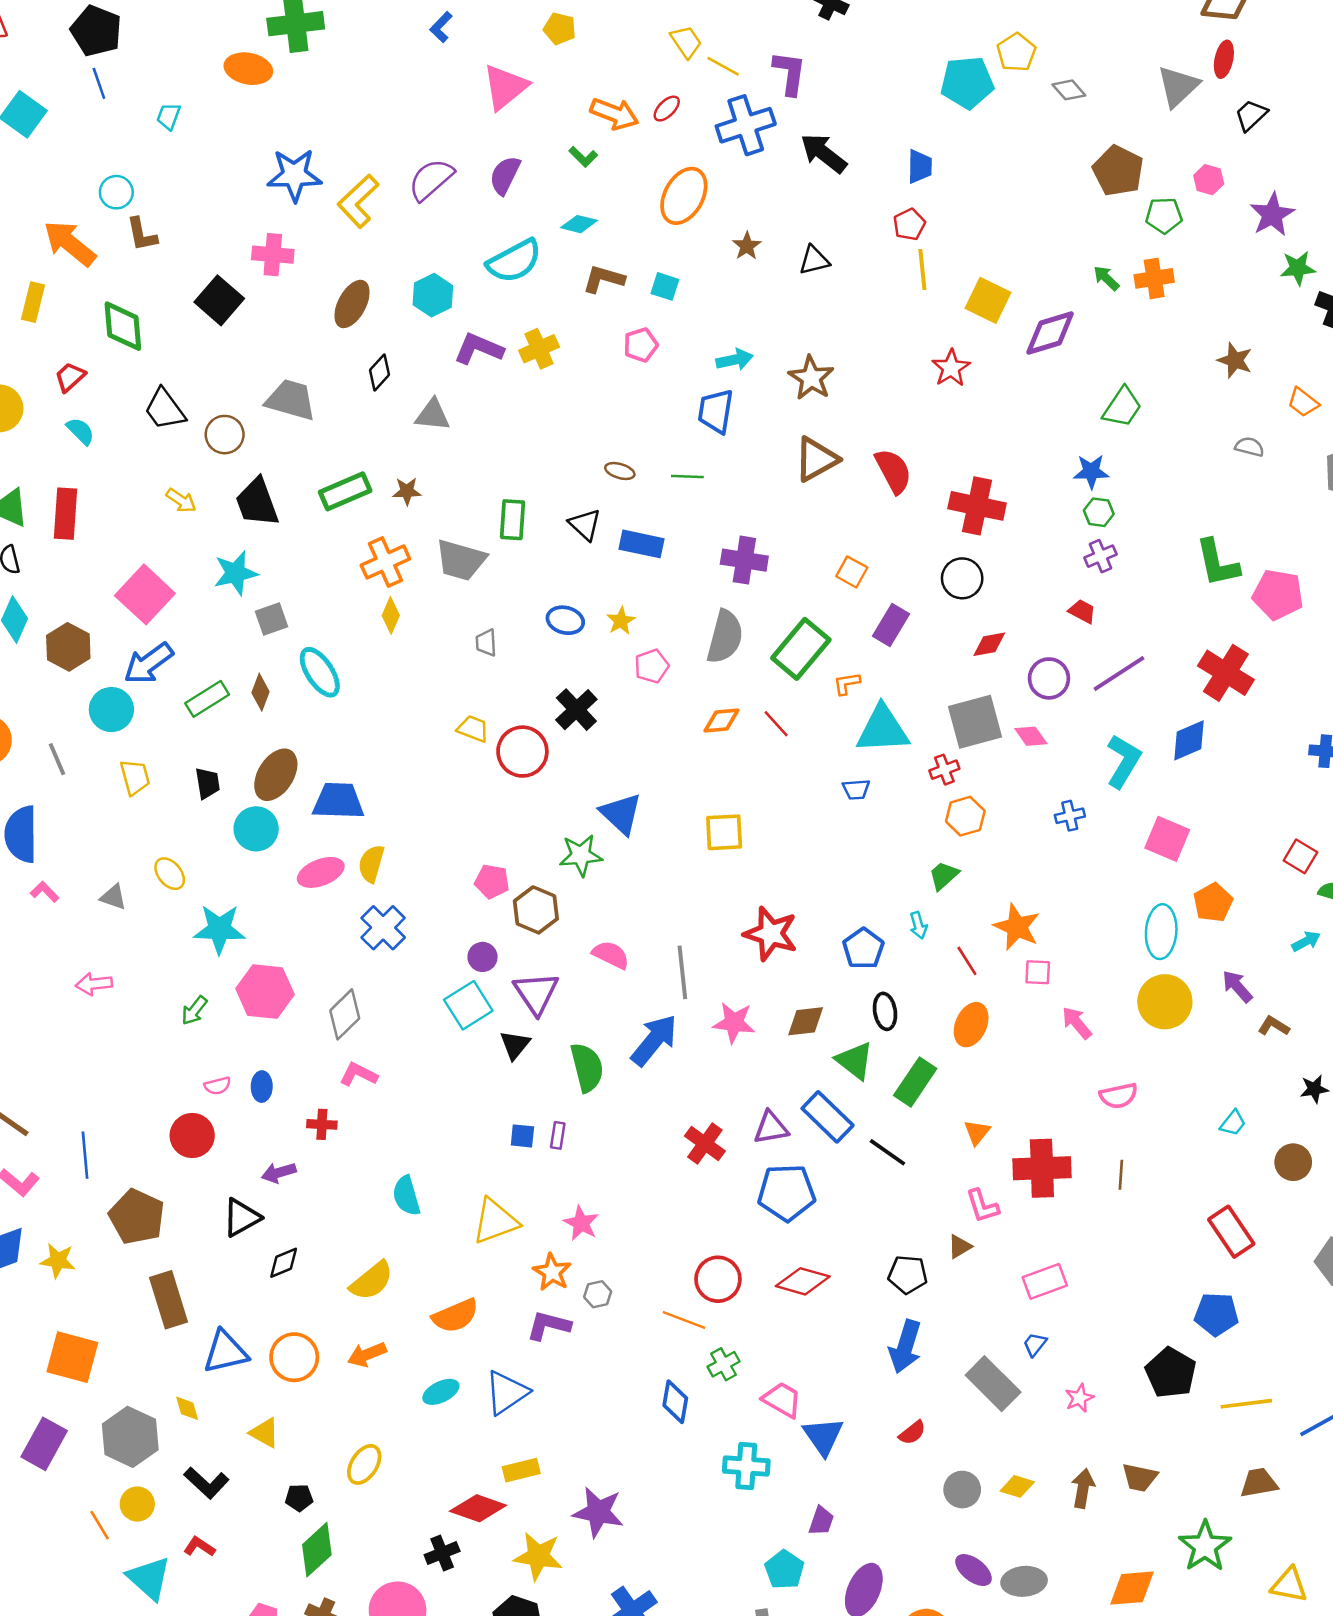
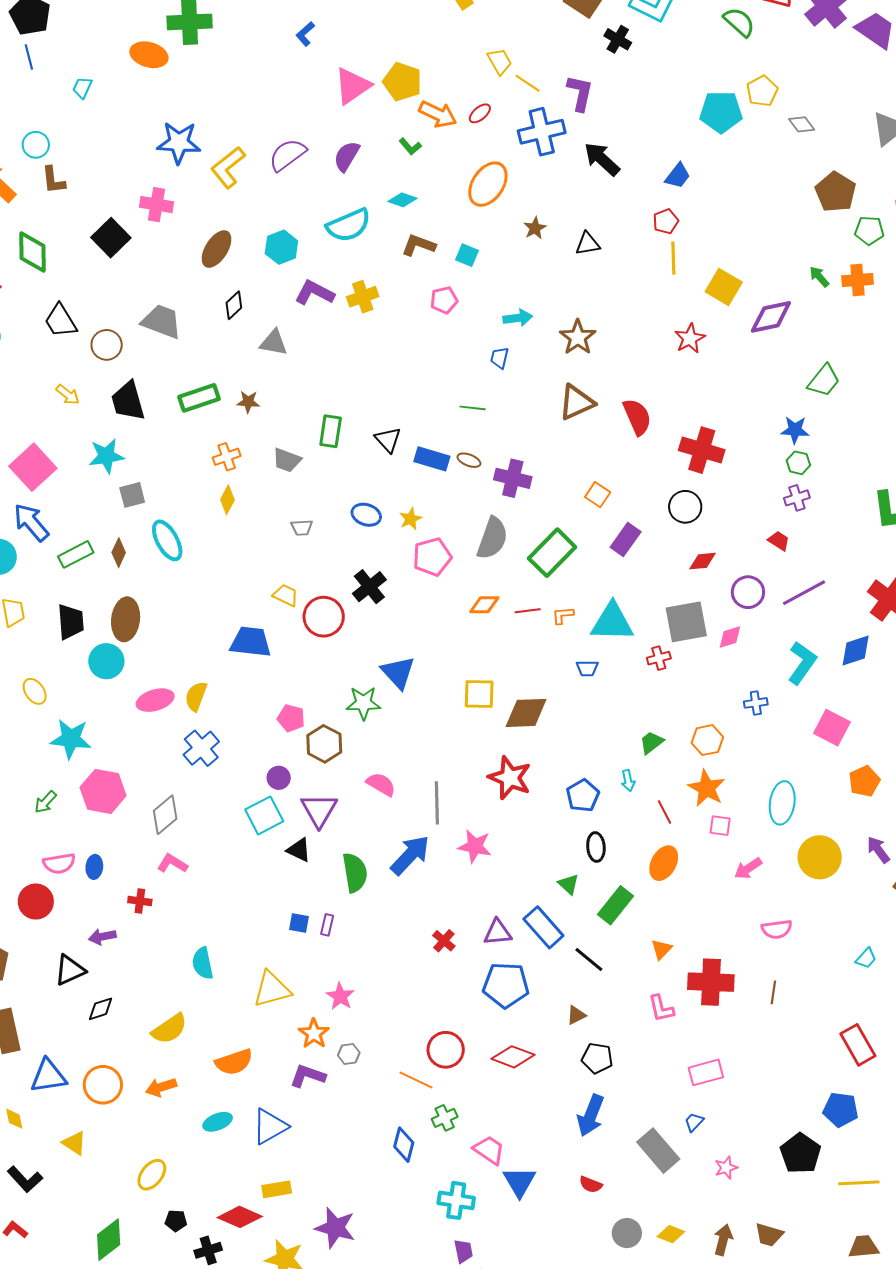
yellow pentagon: (560, 29) -> (402, 82), moved, size x1.5
blue trapezoid: (920, 166) -> (678, 176), turned 32
blue trapezoid: (716, 411) -> (500, 358), size x0.6
brown ellipse: (620, 471) -> (469, 460), moved
gray trapezoid: (461, 560) -> (287, 460), size x0.7
orange cross: (385, 562) -> (227, 457), size x0.7
gray trapezoid: (486, 643) -> (302, 528), turned -95
blue arrow: (149, 663) -> (31, 522), turned 81
pink pentagon: (652, 666) -> (432, 557), size x1.4
orange L-shape: (847, 683) -> (563, 615), moved
red line: (776, 724) -> (528, 611), turned -60
pink diamond: (1031, 736) -> (730, 637), turned -76
brown ellipse: (276, 775) -> (126, 619), turned -30
black trapezoid: (208, 783) -> (71, 622), size x1.4
blue trapezoid: (338, 801) -> (251, 642), moved
orange hexagon: (965, 816) -> (707, 740), moved
cyan ellipse: (1161, 932) -> (782, 803), moved
brown diamond: (806, 1021) -> (526, 713), moved, size x1.4
pink arrow: (1077, 1023) -> (748, 868), turned -88
black triangle: (515, 1045) -> (299, 850), turned -48
green triangle: (855, 1061) -> (569, 884), size x0.7
pink semicircle: (218, 1086) -> (59, 863), size x1.5
red cross: (705, 1143) -> (444, 941), size x0.7
brown triangle: (960, 1247) -> (576, 1015), moved
red semicircle: (912, 1433) -> (591, 1185), turned 55
black pentagon: (299, 1498) -> (176, 1221), moved
purple trapezoid: (821, 1521) -> (463, 1251), moved, turned -35

